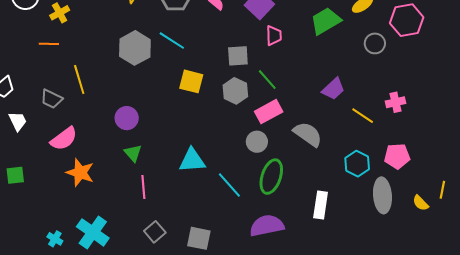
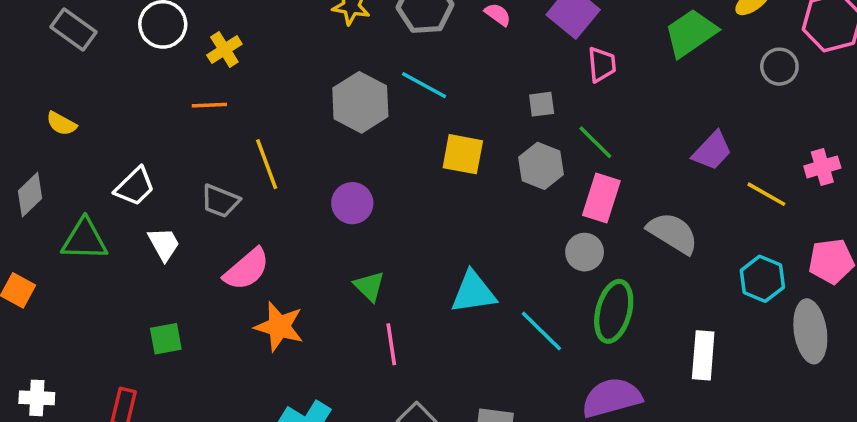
gray square: (238, 56) -> (542, 104), size x0.7
pink rectangle: (269, 112) -> (601, 198), turned -40
purple circle: (127, 118) -> (352, 203), moved

